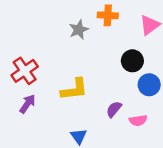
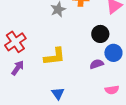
purple semicircle: (114, 109) -> (97, 64), moved, turned 32
pink semicircle: (138, 120) -> (112, 90), moved

